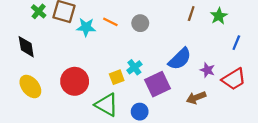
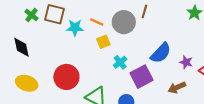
brown line: (191, 14) -> (144, 11), moved
gray circle: (140, 23) -> (124, 22), size x1.5
yellow square: (117, 77) -> (103, 42), moved
yellow ellipse: (30, 87) -> (27, 83), turned -30

